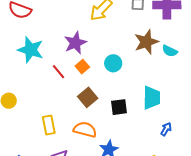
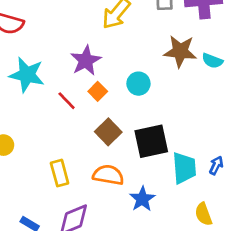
brown star: (146, 42) -> (180, 51), turned 30
cyan trapezoid: (152, 98) -> (184, 168), moved
black square: (119, 107) -> (151, 141), size x1.5

